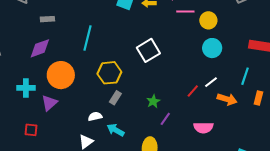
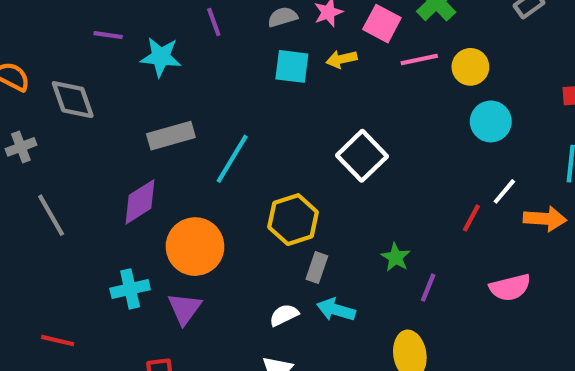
gray rectangle: (47, 19) -> (171, 136), moved, size x1.5
cyan line: (87, 38) -> (232, 159), turned 30
cyan arrow: (116, 130) -> (336, 310), moved

